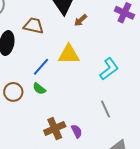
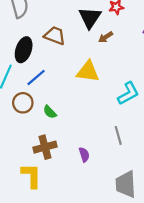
blue line: (41, 67) -> (36, 77), moved
green semicircle: (39, 89) -> (50, 112), moved
brown cross: (55, 129) -> (45, 147), moved

